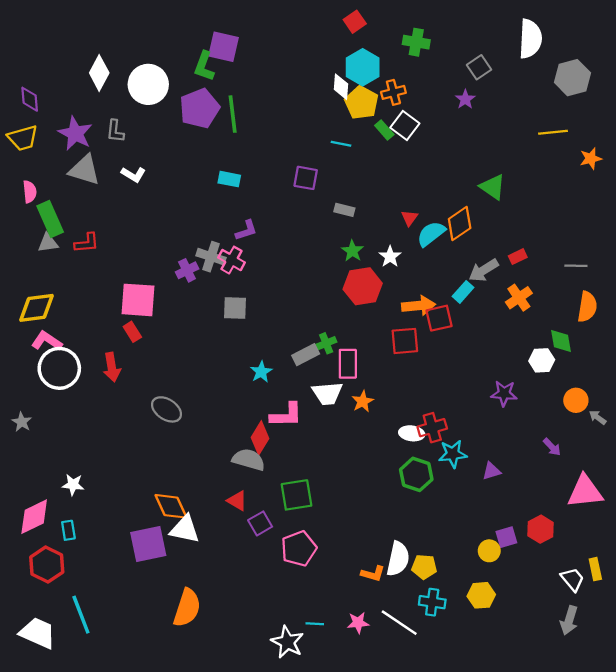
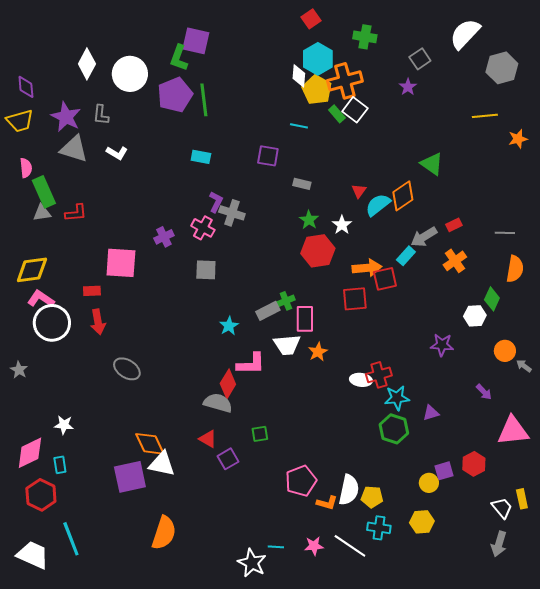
white semicircle: (530, 39) -> (465, 34), turned -140
orange cross: (393, 92) -> (345, 81), size x1.6
purple L-shape: (246, 230) -> (216, 202), turned -45
gray cross: (211, 257) -> (232, 213), moved
red rectangle: (132, 332) -> (92, 291), moved, turned -60
green diamond: (561, 341) -> (492, 299), turned 35
gray ellipse: (166, 409) -> (127, 369), moved
green hexagon: (416, 474) -> (394, 429), moved
green square: (297, 495) -> (260, 434), size x0.6
pink pentagon: (299, 549) -> (301, 481), moved

